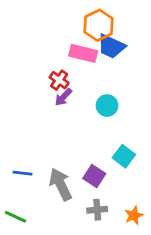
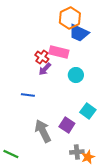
pink rectangle: (83, 53) -> (59, 52), moved
blue line: (23, 173) -> (28, 95), moved
gray cross: (97, 210) -> (77, 152), moved
orange star: (134, 215) -> (88, 157), moved

